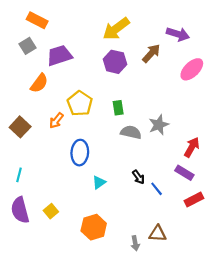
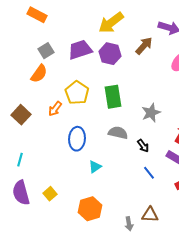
gray square: (28, 46) -> (46, 51), moved
purple trapezoid: (60, 55) -> (80, 50), moved
green rectangle: (118, 108) -> (113, 97), size x1.6
gray semicircle: (131, 132) -> (118, 133), moved
black arrow: (138, 177) -> (143, 146), moved

